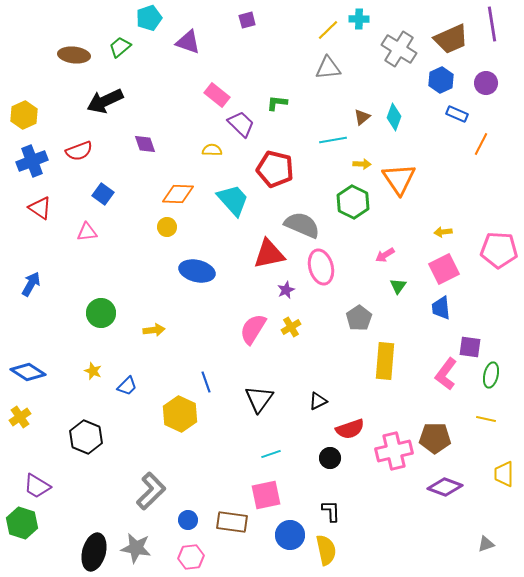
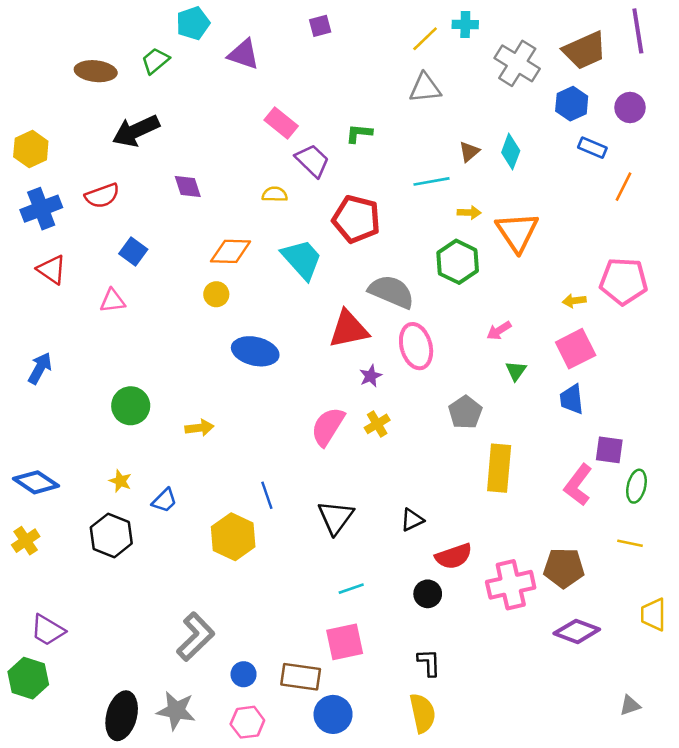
pink pentagon: (499, 250) -> (624, 281), moved
black hexagon: (86, 437) -> (111, 535), moved
blue circle: (290, 535) -> (333, 714), moved

